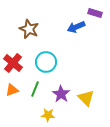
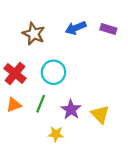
purple rectangle: (95, 13) -> (108, 29), moved
blue arrow: (76, 27) -> (76, 28), moved

